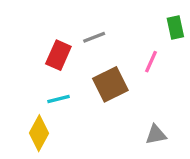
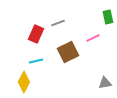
pink line: (151, 62) -> (93, 38), turned 40
gray triangle: (156, 135) -> (105, 83), moved

